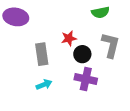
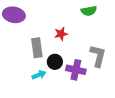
gray L-shape: (111, 45) -> (98, 56), moved
black circle: (82, 54) -> (55, 62), moved

